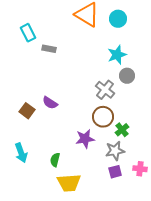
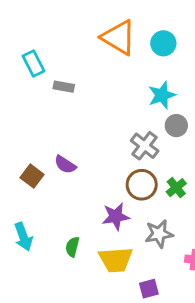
green cross: (122, 130) -> (176, 188), moved
purple square: (115, 172) -> (149, 289), moved
yellow trapezoid: (69, 183) -> (116, 260), moved

